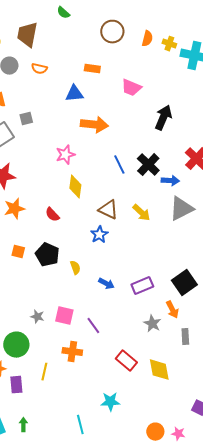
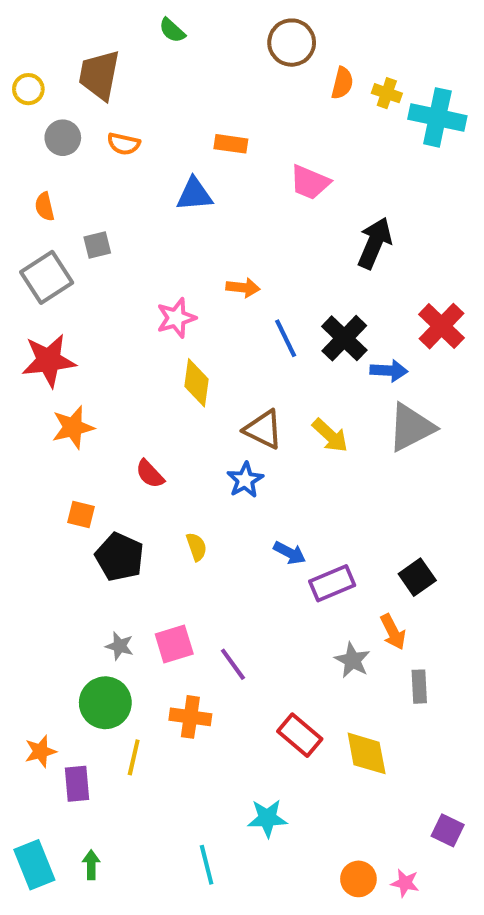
brown circle: (112, 32) -> (292, 43), moved
orange arrow: (94, 125) -> (243, 288), moved, size x0.6
red semicircle: (52, 215) -> (150, 474), moved
black pentagon: (47, 255) -> (119, 557), moved
black square: (184, 283) -> (417, 577), size x0.7
blue arrow: (106, 284) -> (290, 553), moved
pink square: (64, 316) -> (174, 644), turned -30
green circle: (16, 345) -> (105, 703), moved

